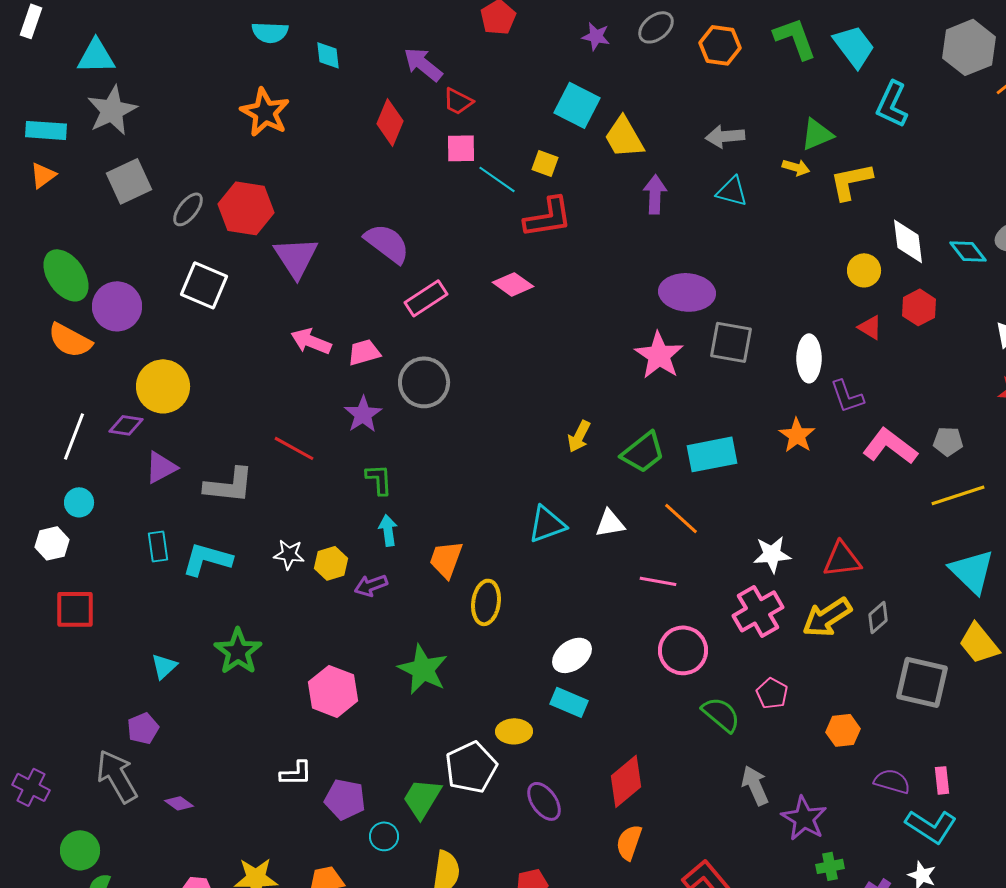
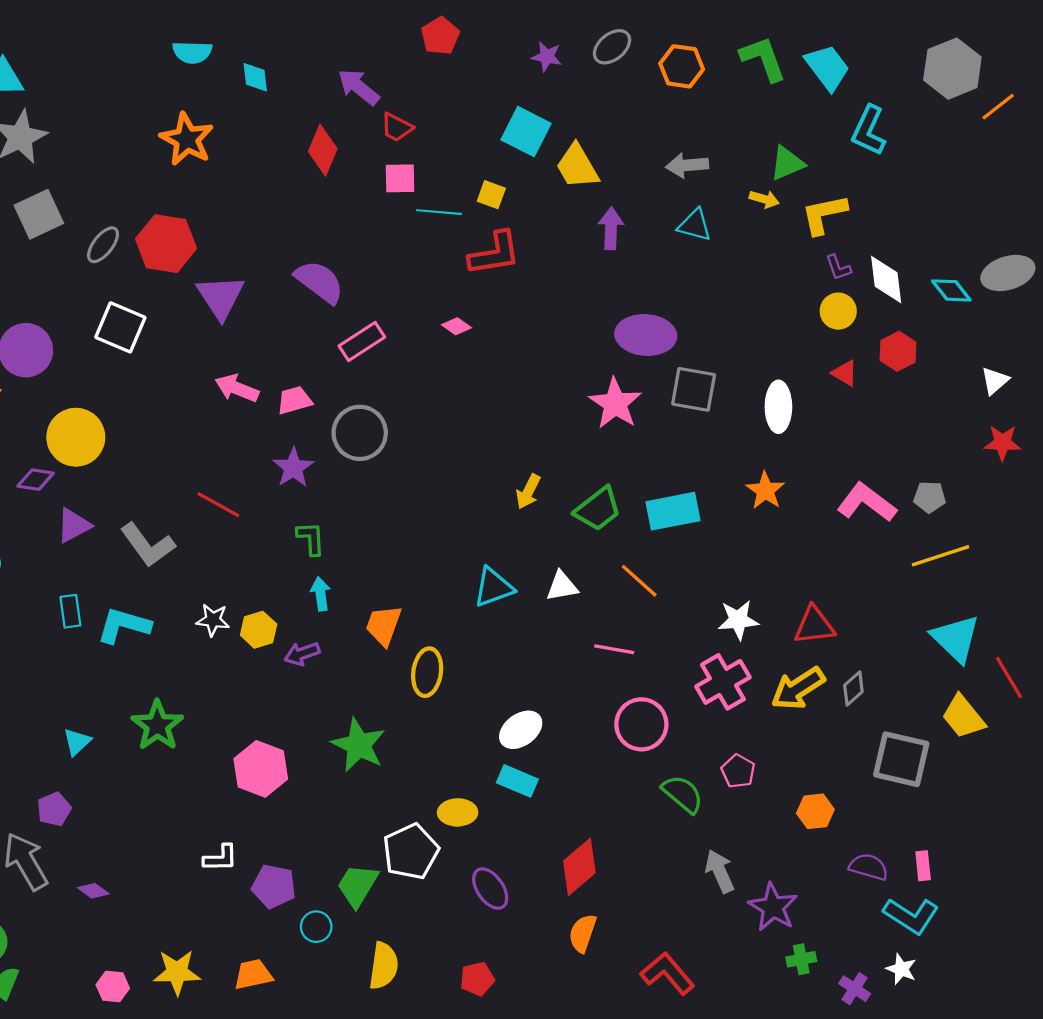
cyan line: (497, 179) -> (439, 212), turned -30
pink diamond: (513, 284) -> (456, 326), size x0.7
purple L-shape: (847, 396) -> (838, 268), moved, size x0.7
gray L-shape: (229, 485) -> (148, 545), turned 48

